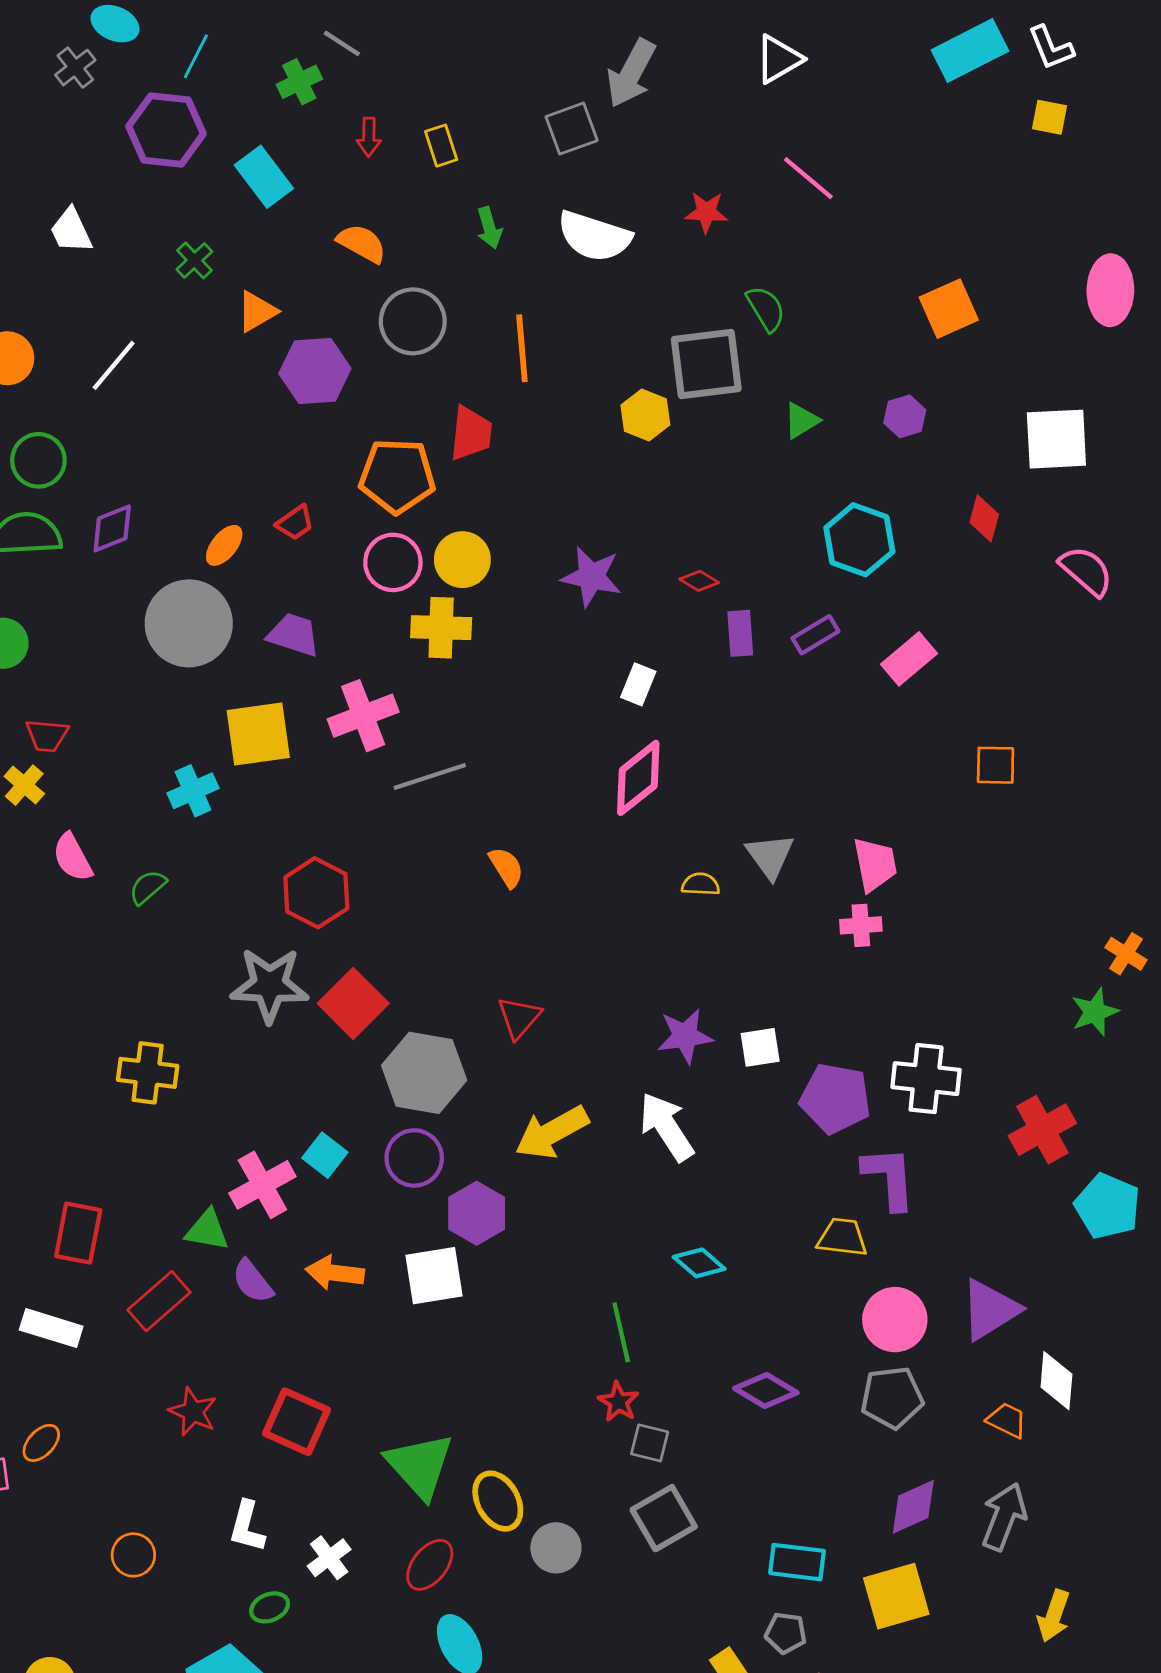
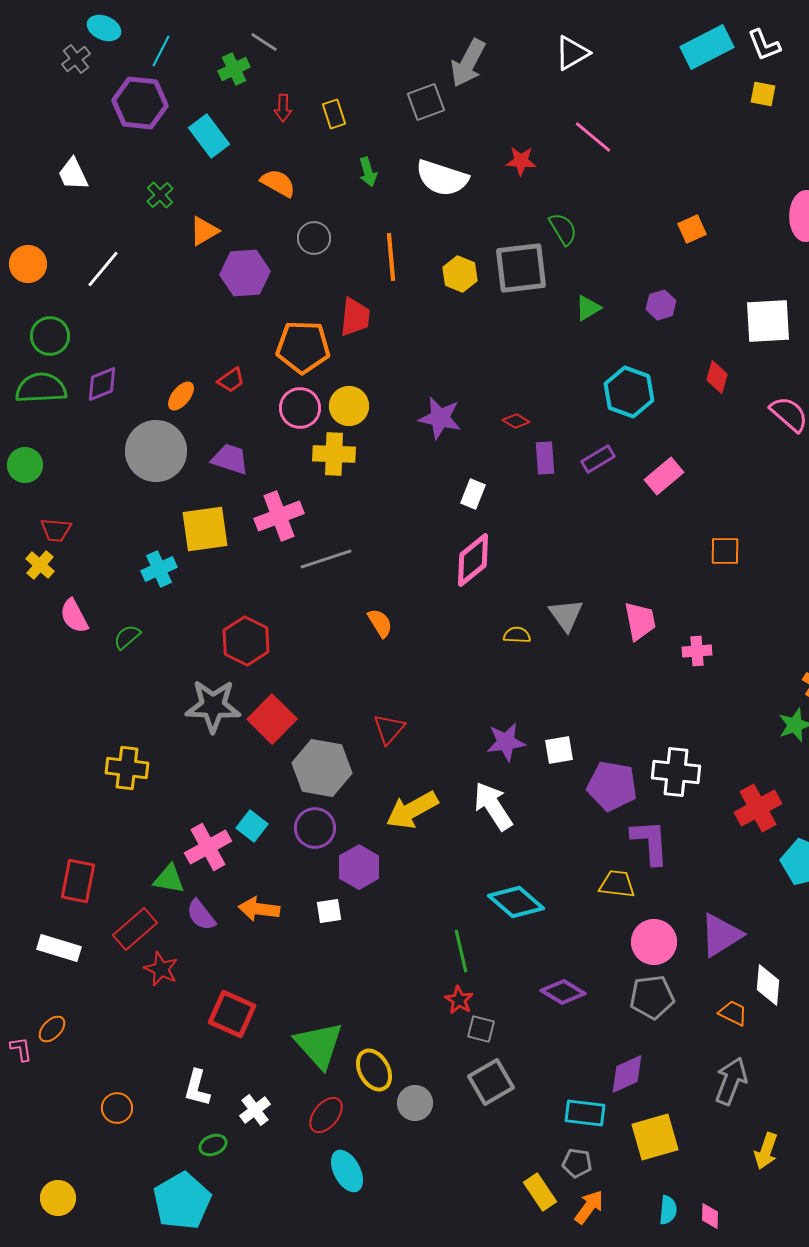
orange square: (949, 309) -> (692, 229), size x0.7
gray circle: (413, 321) -> (314, 238), size x0.7
yellow hexagon: (645, 415) -> (460, 274), moved
pink cross: (861, 925) -> (697, 651), moved
cyan diamond: (699, 1263) -> (516, 902), size x1.5
white square: (434, 1276) -> (329, 911), size x0.6
red star: (193, 1412) -> (161, 969), moved
purple diamond: (913, 1507) -> (627, 1074), moved

